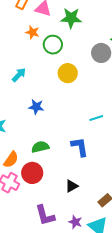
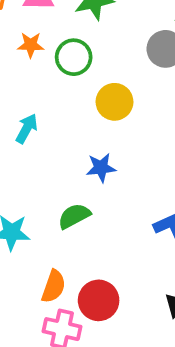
blue star: (36, 107) -> (101, 168), moved
green semicircle: (40, 147) -> (74, 216), moved

